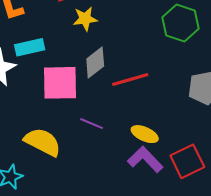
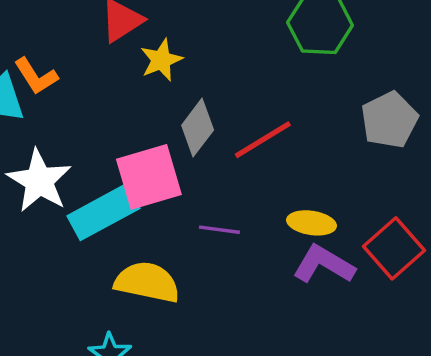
cyan rectangle: (30, 47) -> (104, 212), moved, size x1.4

